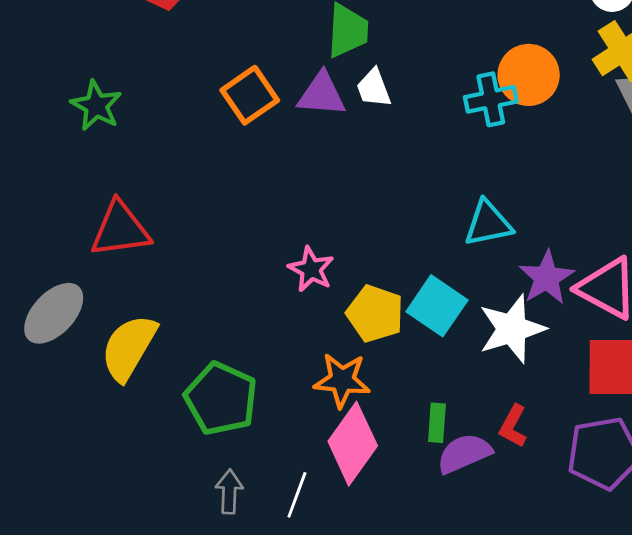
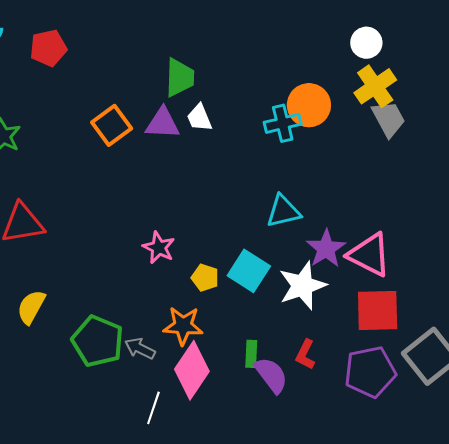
yellow pentagon: (375, 314) -> (205, 278), size x0.7
yellow semicircle: (129, 348) -> (31, 307), size x0.7
purple semicircle: (464, 453) -> (271, 375), turned 78
gray arrow: (229, 492) -> (140, 348), moved, turned -64

